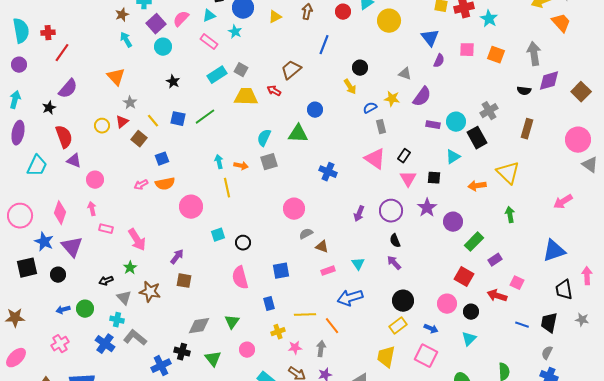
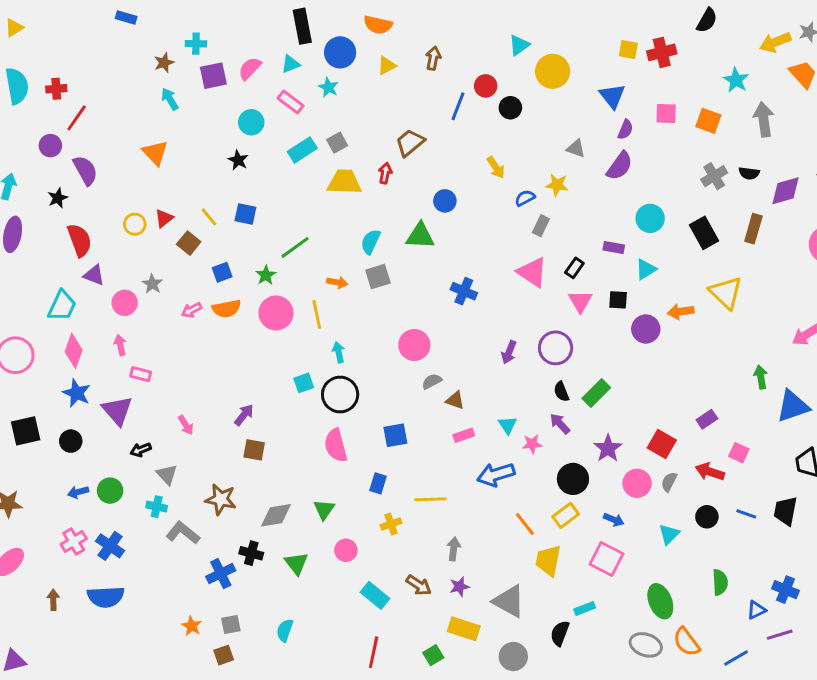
red circle: (343, 12) -> (486, 86), moved
cyan star: (489, 19) -> (736, 80), moved
purple square: (156, 24) -> (213, 76), turned 30
cyan circle: (163, 47) -> (251, 122), moved
purple circle: (19, 65) -> (50, 146), moved
black circle: (360, 68) -> (510, 108), moved
gray square: (241, 70) -> (337, 143), turned 32
purple diamond: (549, 81) -> (786, 191), moved
purple semicircle: (68, 89) -> (85, 170), turned -70
red arrow: (274, 91) -> (385, 173), turned 72
purple semicircle: (422, 97) -> (620, 166), moved
gray star: (130, 103) -> (152, 284), moved
gray cross: (489, 111) -> (714, 176), moved
green line: (205, 117) -> (295, 247), moved
purple rectangle: (433, 125) -> (614, 247), moved
gray rectangle: (381, 127) -> (541, 226), turned 40
black rectangle: (477, 138) -> (704, 233), moved
cyan arrow: (219, 162) -> (339, 352), moved
cyan trapezoid: (37, 166) -> (62, 306), moved
pink circle: (191, 207) -> (276, 313), moved
purple star: (427, 208) -> (608, 448), moved
green arrow: (510, 215) -> (761, 377), moved
purple circle: (453, 222) -> (646, 329), moved
pink arrow: (137, 240) -> (186, 425), moved, size x0.6
blue star: (44, 242) -> (77, 393), moved
green rectangle: (474, 242) -> (596, 393), moved
black circle: (243, 243) -> (340, 395), size x1.6
purple triangle: (72, 247) -> (117, 411), moved
green star: (130, 268) -> (266, 275), moved
brown star: (150, 292) -> (221, 499), moved
blue rectangle: (269, 304) -> (378, 483), turned 32
black circle: (471, 312) -> (707, 517), moved
orange line: (332, 326) -> (525, 524), moved
blue cross: (105, 344) -> (110, 546), moved
pink star: (295, 348) -> (532, 444), moved
gray semicircle: (547, 353) -> (669, 482), moved

